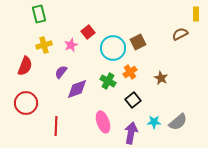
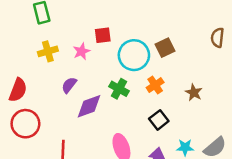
red square: (88, 32) -> (103, 35), turned 32
brown semicircle: (180, 34) -> (217, 38), turned -56
red semicircle: (25, 66) -> (18, 90), moved
green cross: (108, 81) -> (119, 89), moved

